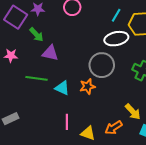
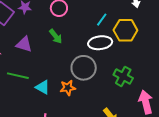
green arrow: (36, 35) -> (56, 36), moved
purple triangle: (50, 53) -> (24, 44), moved

